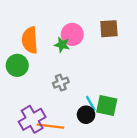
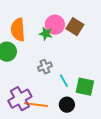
brown square: (109, 29) -> (75, 27), moved, turned 36
cyan line: (91, 103) -> (64, 81), moved
black circle: (86, 115) -> (67, 105), moved

